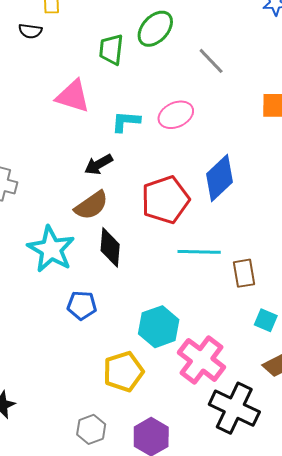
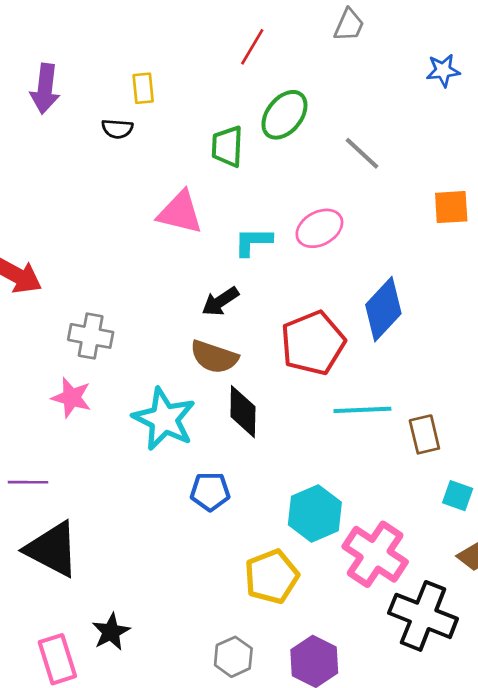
brown semicircle: (91, 205) -> (214, 357), turned 57

